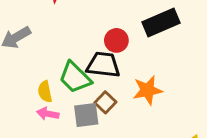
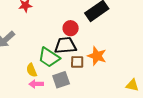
orange star: (148, 90) -> (97, 56), turned -30
brown square: (105, 102) -> (77, 62), moved, turned -32

